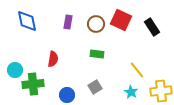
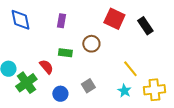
brown circle: (96, 24) -> (91, 44), moved
green rectangle: (97, 54) -> (65, 53), moved
red semicircle: (53, 59) -> (46, 67), moved, turned -49
green cross: (33, 84) -> (26, 83), turned -30

